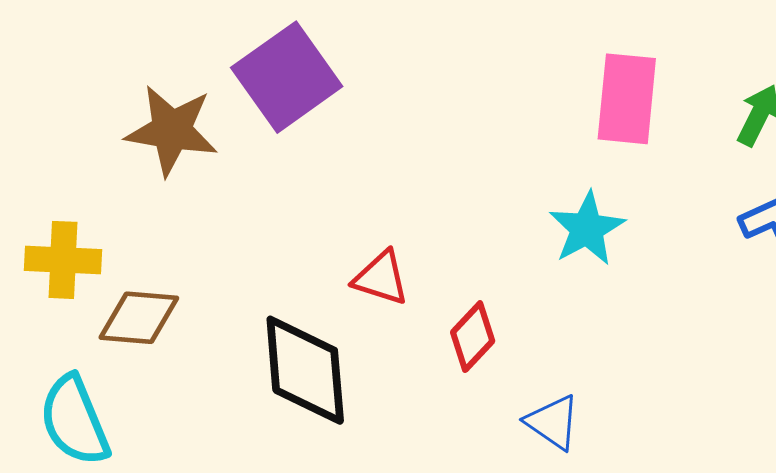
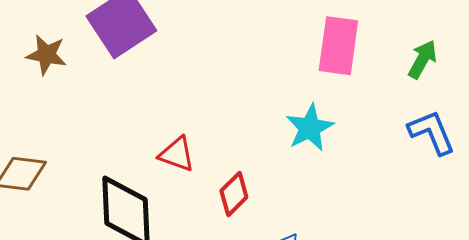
brown star: (172, 130) -> (46, 55), size x0.7

